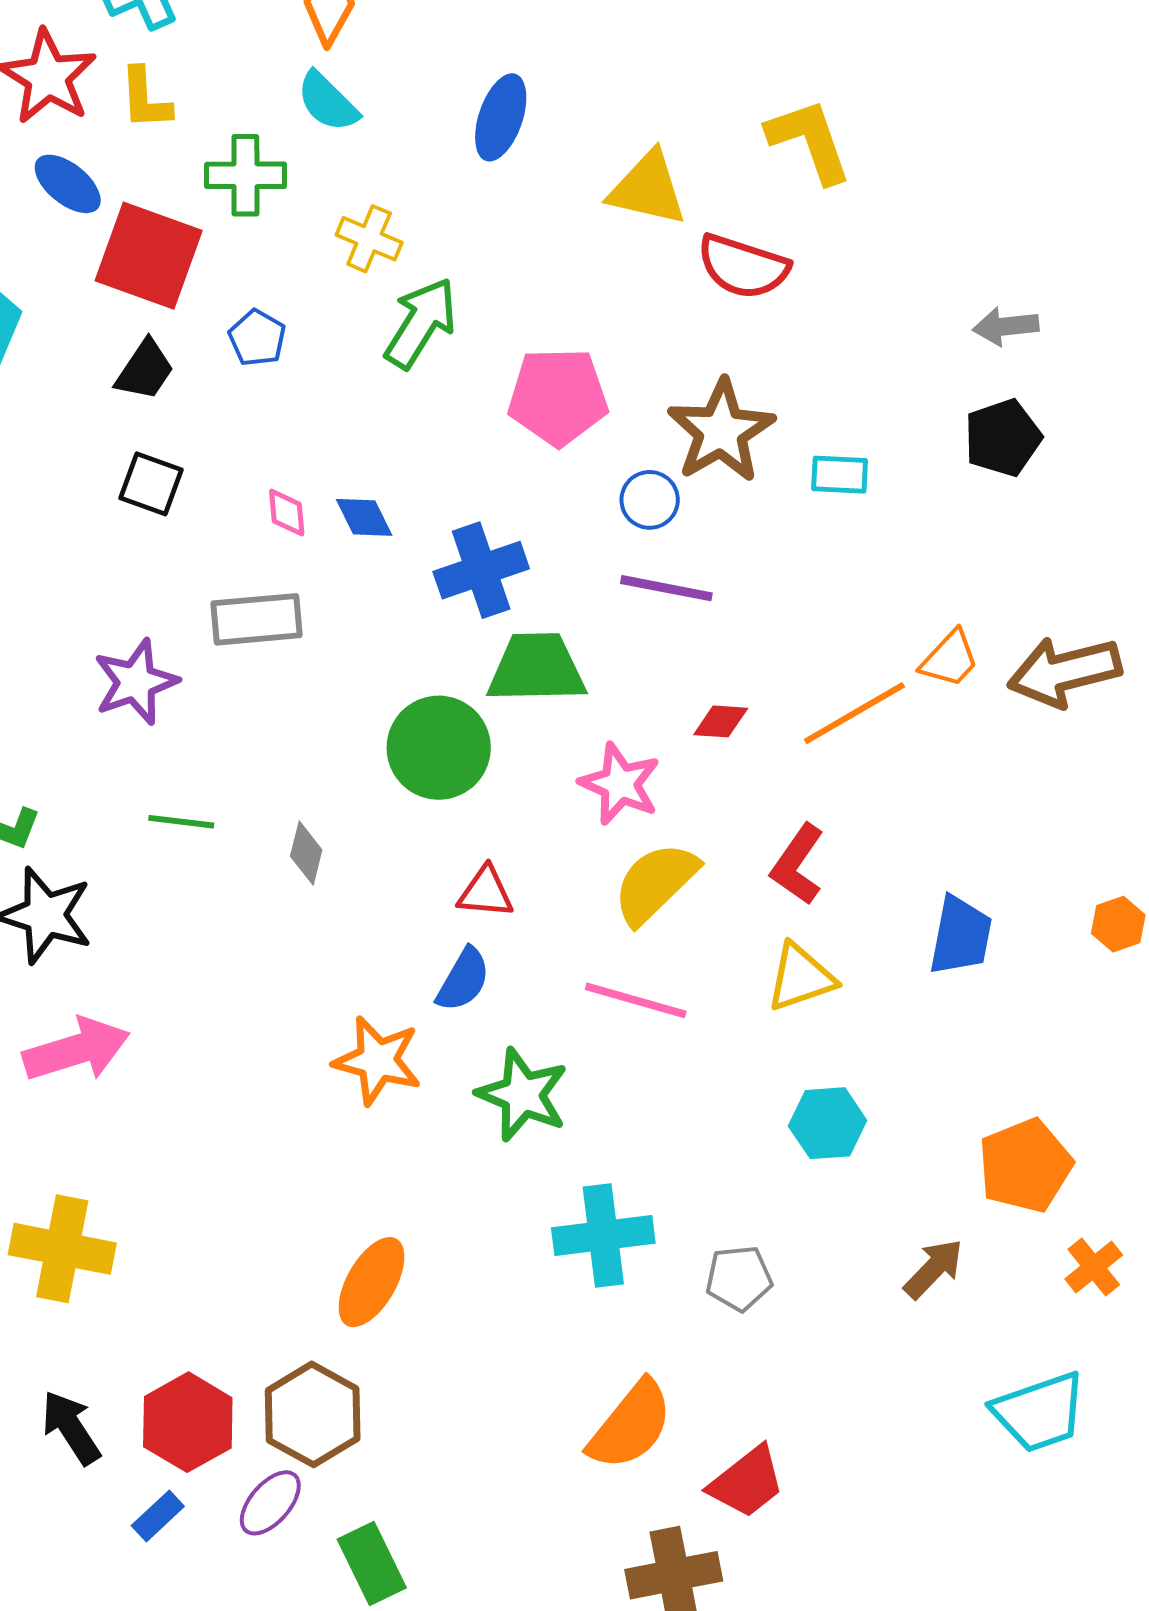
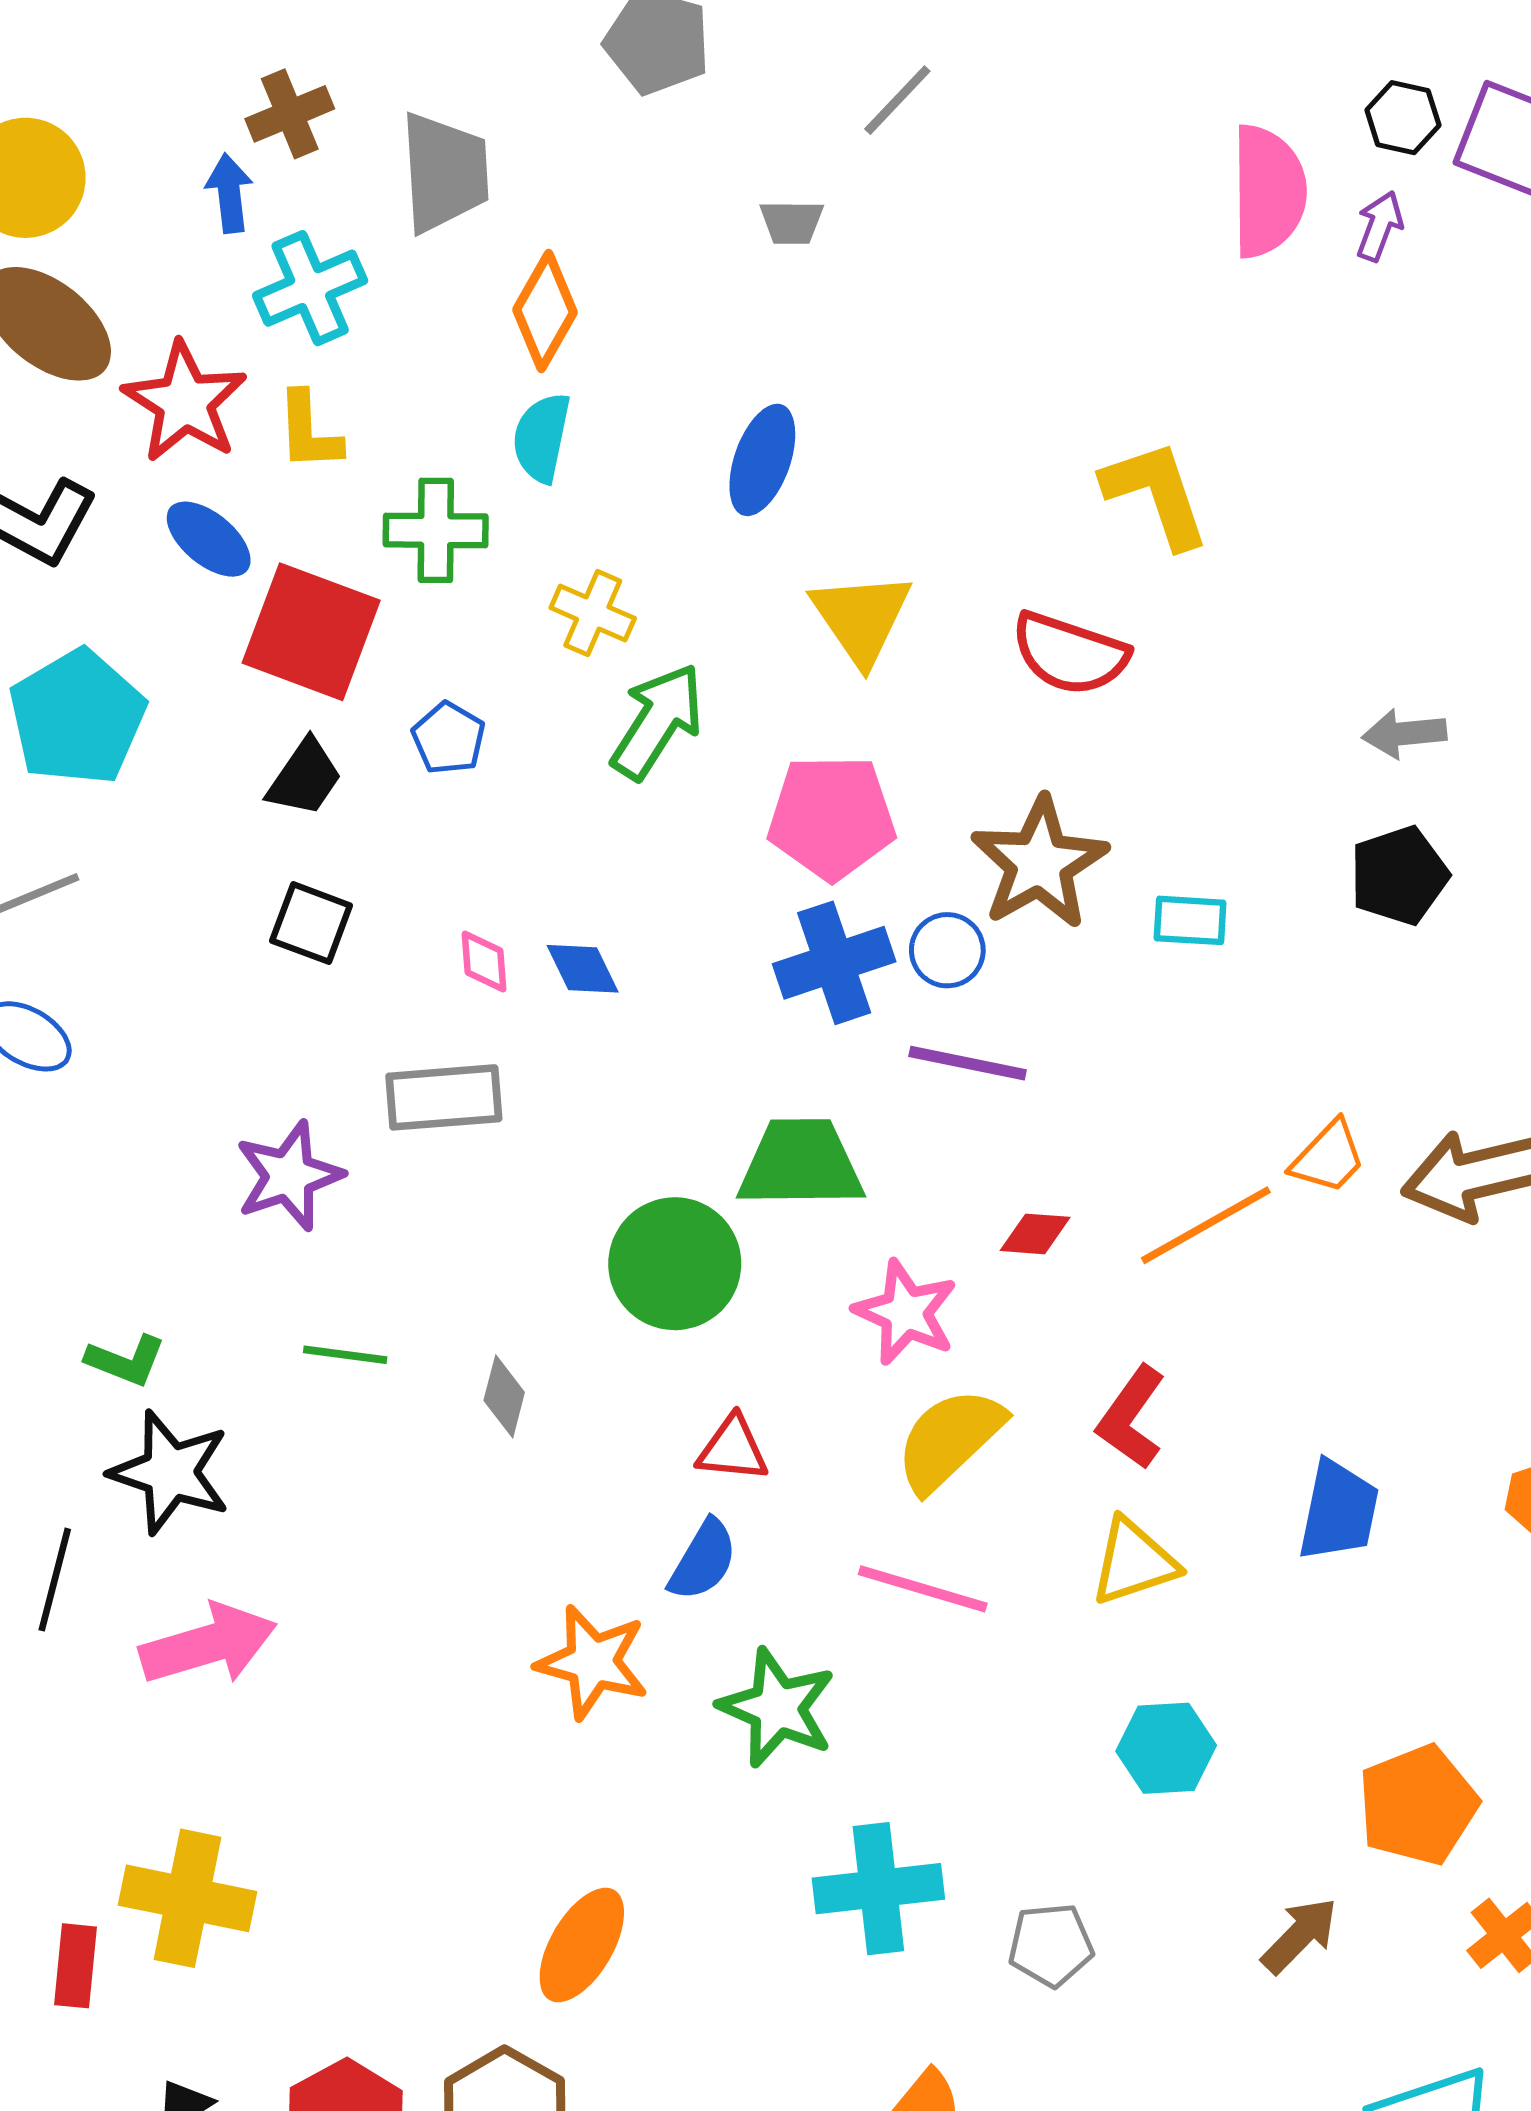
cyan semicircle: (328, 102) -> (542, 438), turned 56
yellow triangle: (648, 189) -> (861, 618), moved, turned 42
blue cross: (481, 570) -> (834, 963), moved

